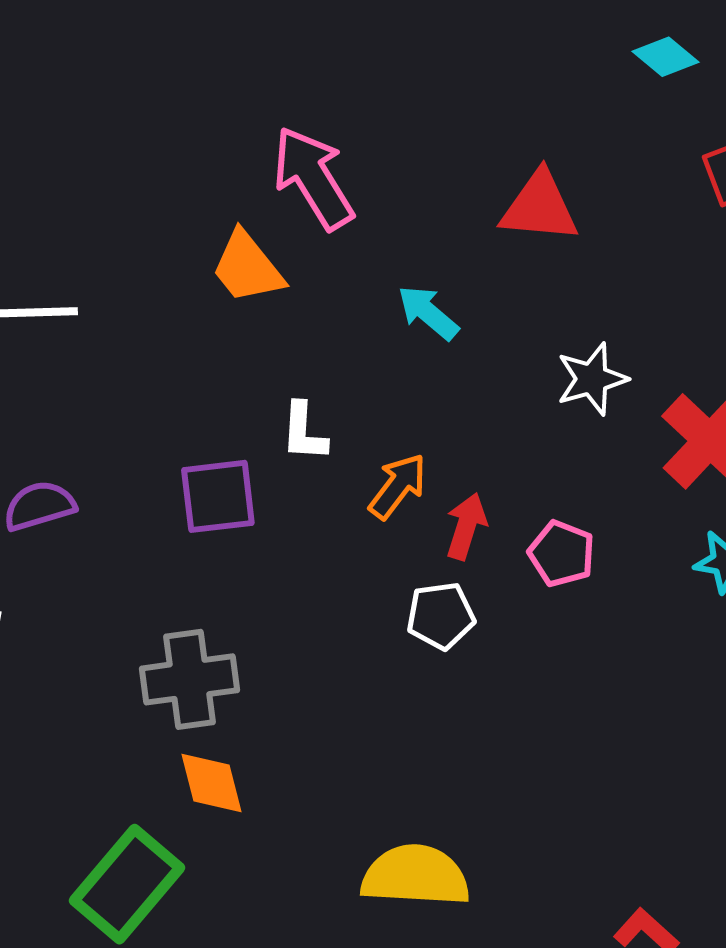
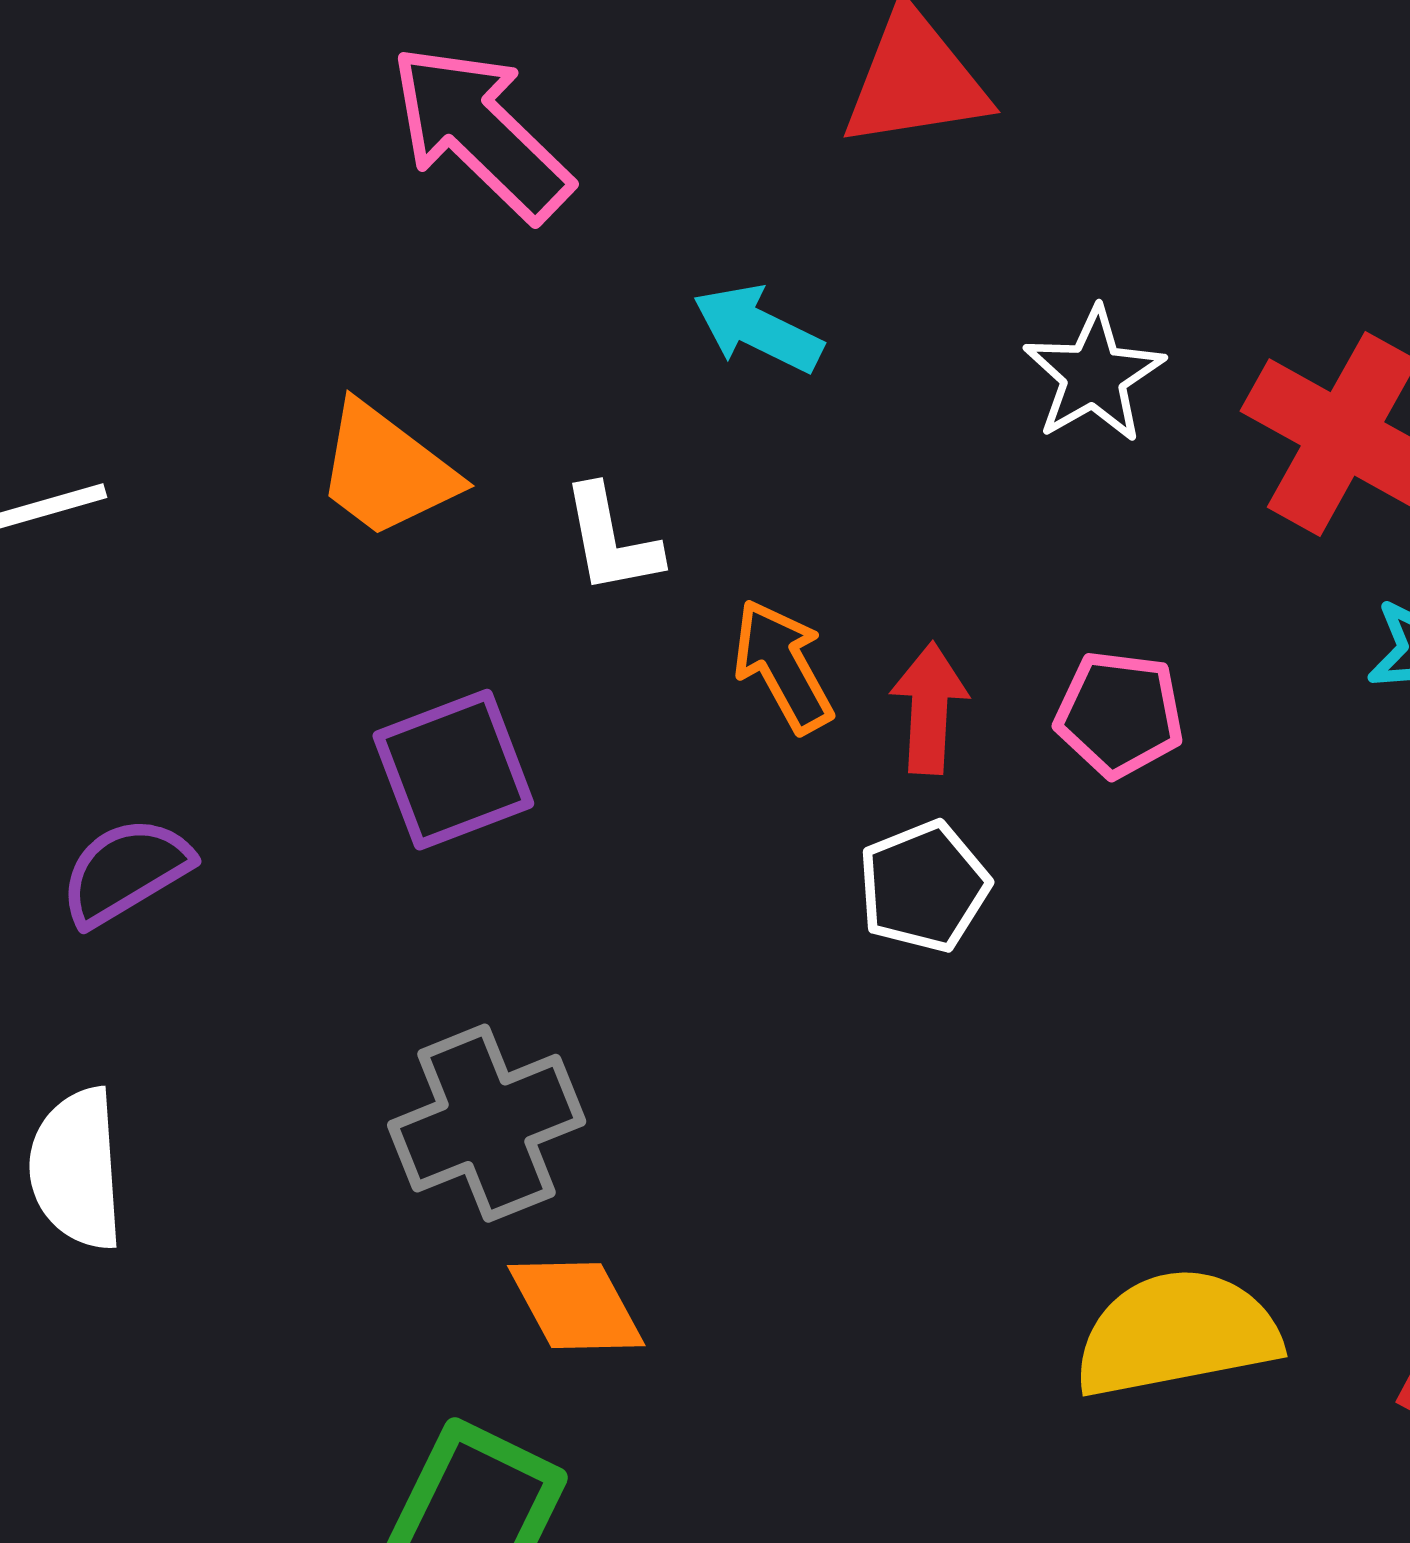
orange trapezoid: (247, 267) -> (386, 470), moved
white L-shape: (304, 432) -> (611, 540), moved
orange arrow: (398, 486) -> (783, 666), turned -52
yellow semicircle: (415, 876) -> (1177, 1333), moved

